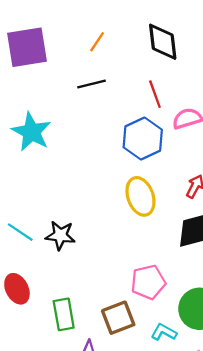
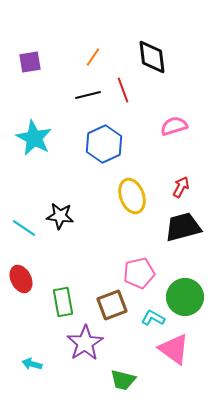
purple square: (27, 47) -> (30, 62), size x0.6
red line: (155, 94) -> (123, 90), moved
blue hexagon: (143, 139) -> (104, 144), moved
black star: (60, 235) -> (60, 216), moved

